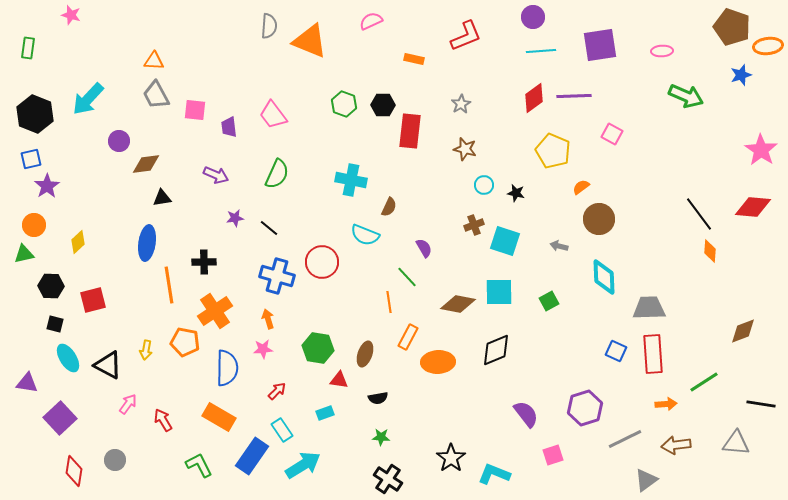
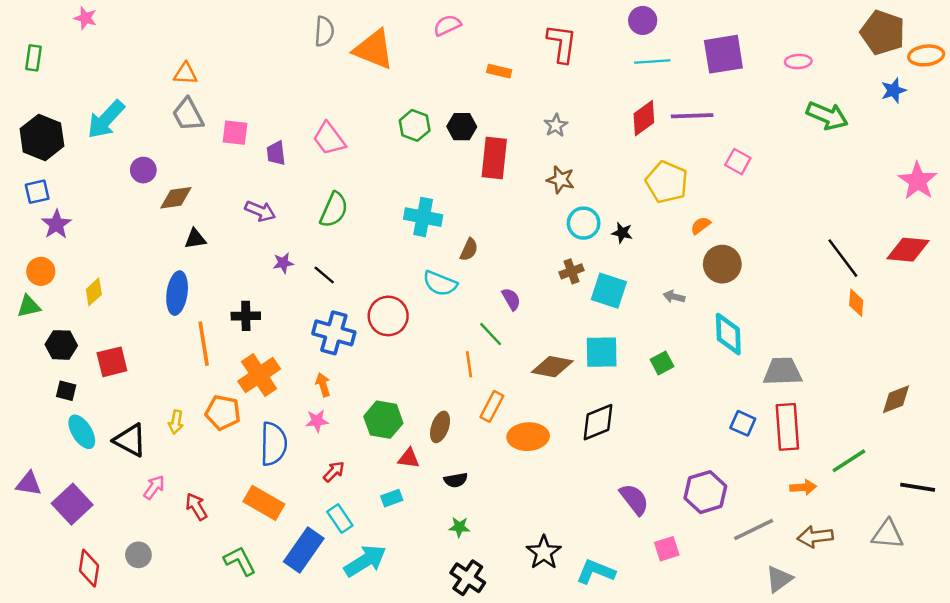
red L-shape: (466, 36) -> (562, 43), turned -60
cyan circle: (484, 185) -> (584, 223), size x1.4
purple triangle: (27, 383) -> (29, 484), moved

